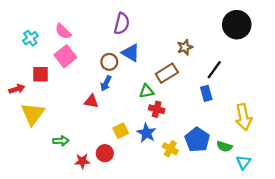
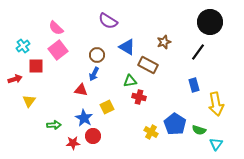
purple semicircle: (122, 24) -> (108, 21), turned 108
cyan cross: (30, 38) -> (23, 46), moved
blue triangle: (131, 53) -> (127, 47), moved
black line: (214, 70) -> (198, 52), moved
brown rectangle: (167, 73) -> (148, 65), turned 60
blue rectangle: (206, 93) -> (194, 85), moved
yellow triangle: (33, 114) -> (29, 101), size x0.6
yellow square: (121, 131) -> (107, 107), moved
blue star: (147, 133) -> (84, 118), moved

